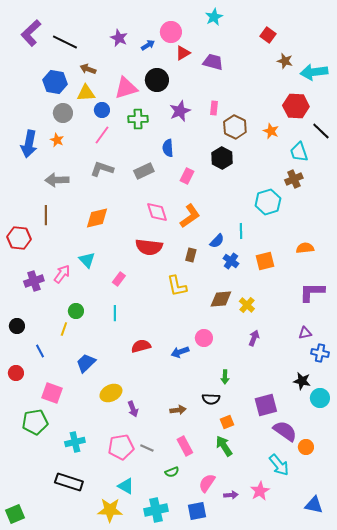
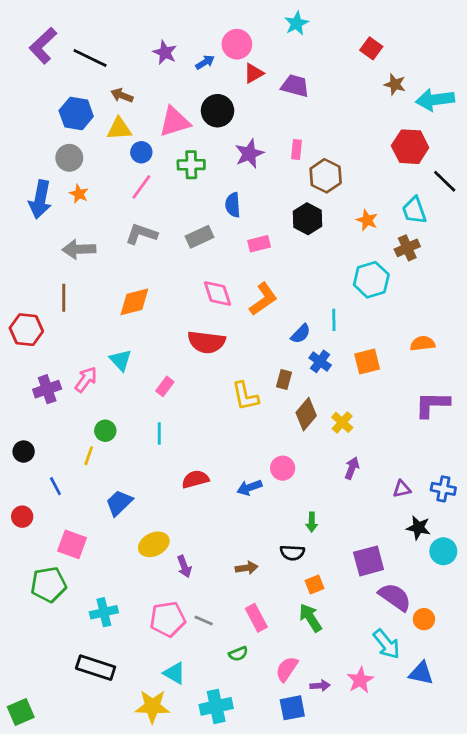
gray circle: (63, 113) -> (69, 158), moved
orange star: (271, 131) -> (367, 220), moved
pink rectangle: (187, 176) -> (259, 244), turned 49
brown rectangle: (191, 255) -> (284, 379), moved
brown diamond: (221, 299) -> (306, 414), turned -45
purple triangle: (305, 333) -> (402, 489), moved
blue triangle: (314, 505) -> (421, 673), moved
blue square: (197, 511) -> (292, 708), moved

